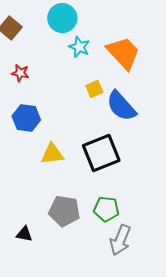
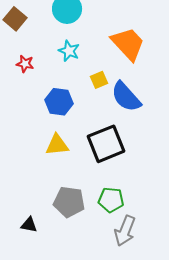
cyan star: (79, 47) -> (69, 51), moved
blue hexagon: (26, 118) -> (59, 102), moved

